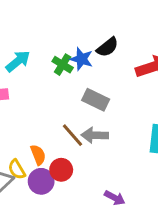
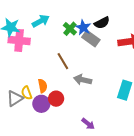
gray rectangle: (96, 100) -> (91, 38), moved
brown line: (73, 135) -> (63, 61), moved

